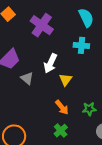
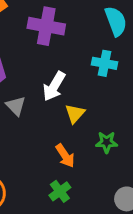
purple cross: (42, 25) -> (46, 26), turned -30
green star: (89, 109) -> (107, 142), moved

